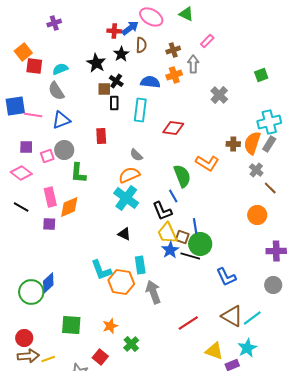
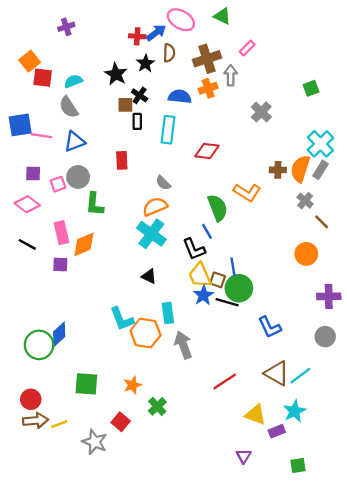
brown cross: (173, 50) -> (207, 59), size x1.6
cyan cross: (269, 122) -> (320, 144), turned -30

